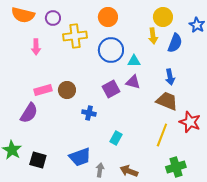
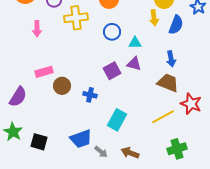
blue circle: (111, 50) -> (112, 32), size x0.7
brown circle: (67, 90) -> (62, 86), moved
purple semicircle: (29, 113) -> (18, 97), moved
yellow line: (162, 135) -> (163, 117), turned 40
cyan rectangle: (116, 138) -> (117, 120), size x1.5
gray arrow: (100, 170) -> (101, 152), turned 120

